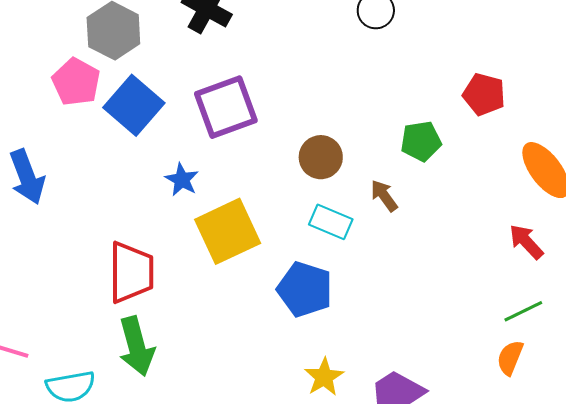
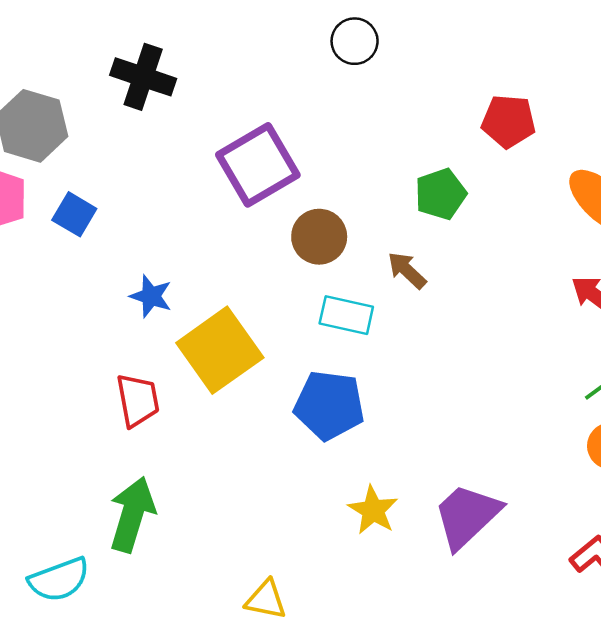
blue square: (134, 105) -> (74, 214), size x0.6
purple square: (226, 107) -> (258, 165), moved
red trapezoid: (131, 272) -> (138, 400), moved, size x0.7
green arrow: (136, 346) -> (132, 514), turned -138

